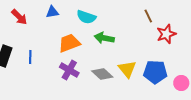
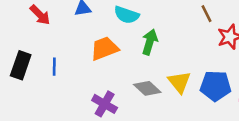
green arrow: (104, 38) -> (150, 42), turned 96
purple cross: (69, 70) -> (105, 104), moved

